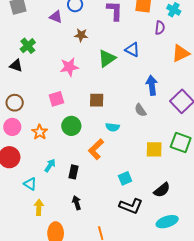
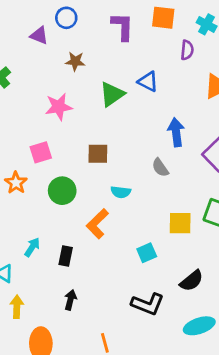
orange star: (40, 132) -> (16, 183), moved
cyan square: (125, 178) -> (147, 253), moved
black arrow: (77, 203) -> (70, 300), turned 32

